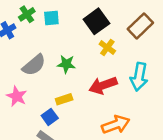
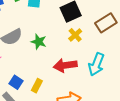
yellow rectangle: (64, 99) -> (37, 86), moved, turned -56
blue square: (50, 117) -> (16, 82), turned -32

